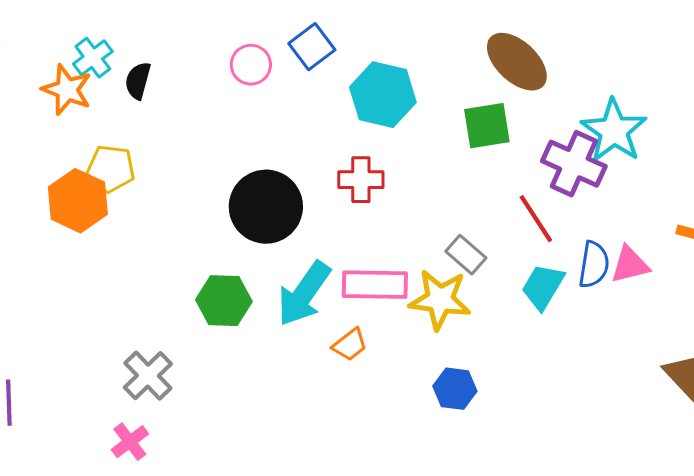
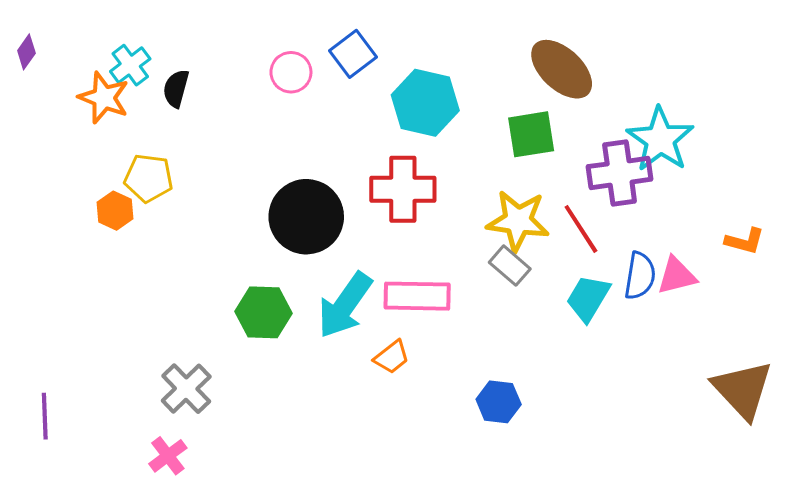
purple cross: (574, 164) -> (620, 173), turned -32
red cross: (361, 180) -> (403, 189), size x1.4
orange hexagon: (78, 201) -> (115, 211), size x0.6
yellow star: (440, 300) -> (518, 221), moved

